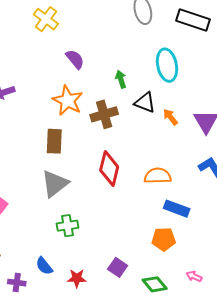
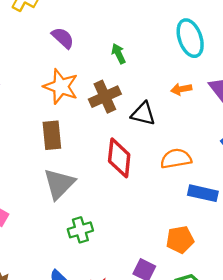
cyan ellipse: (167, 65) -> (190, 38), moved
black triangle: (145, 103) -> (143, 114), moved
orange arrow: (170, 117) -> (181, 89), turned -54
orange pentagon: (164, 239) -> (180, 240), moved

